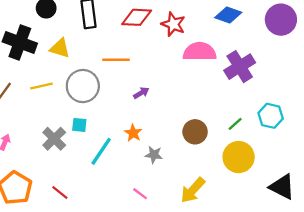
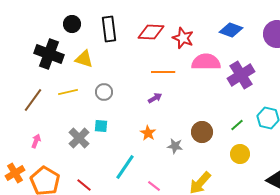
orange line: (116, 60) -> (163, 72), moved
gray circle: (83, 86) -> (104, 92), size x0.6
cyan line: (101, 151) -> (125, 167), moved
gray star: (154, 155) -> (175, 146), moved
yellow circle: (239, 157) -> (240, 154), size x0.7

